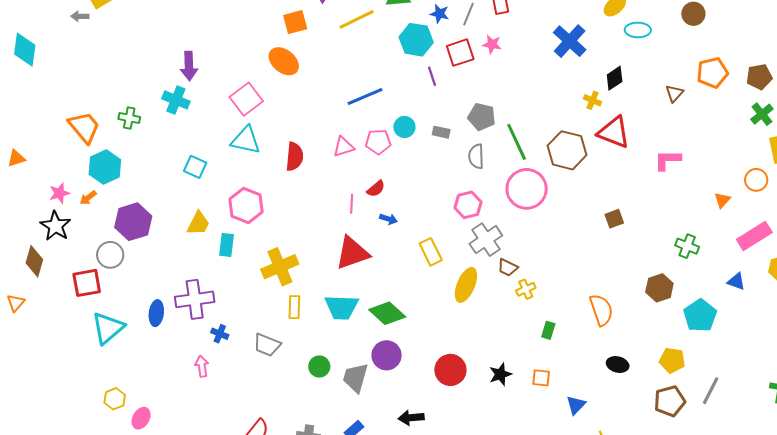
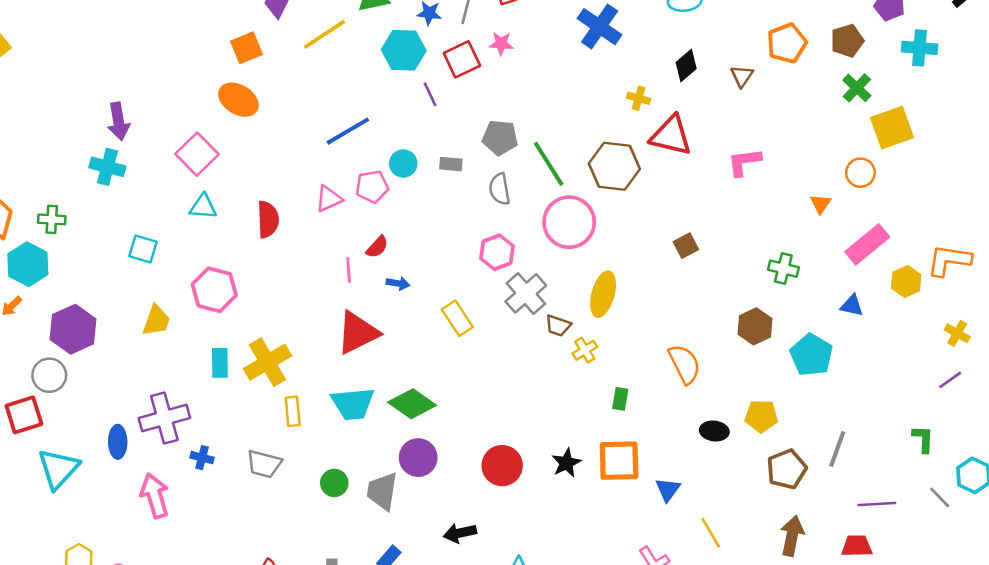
black diamond: (615, 78) -> (686, 65), moved
green cross: (129, 118) -> (52, 219), moved
cyan triangle: (246, 140) -> (203, 207), size x0.7
cyan rectangle: (227, 245) -> (220, 363), moved
yellow ellipse: (466, 285) -> (603, 294), moved
yellow pentagon: (672, 360) -> (761, 416), moved
pink arrow: (202, 366) -> (155, 496), moved, size x1.6
orange square: (541, 378) -> (619, 461), size x1.8

